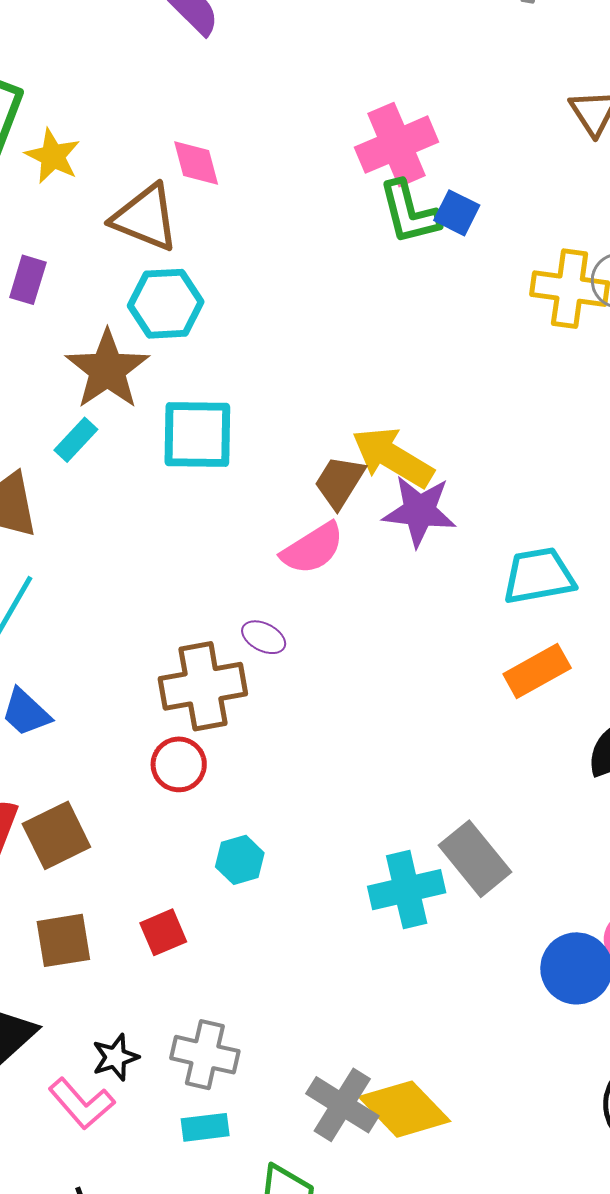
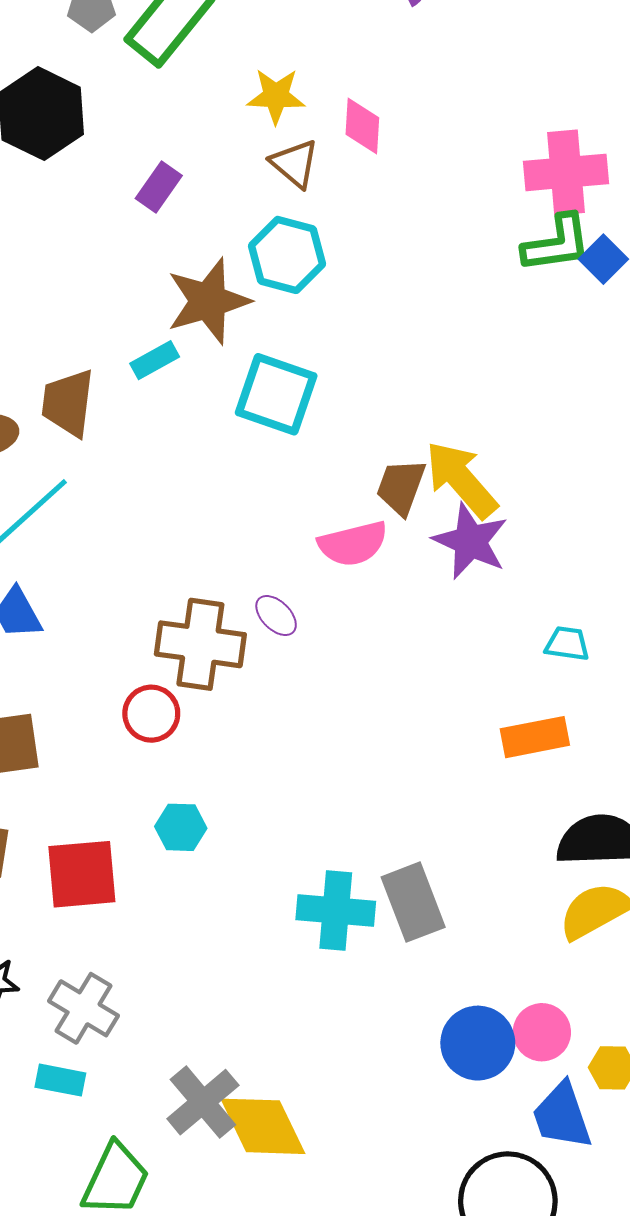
yellow star: (53, 156) -> (276, 96), moved, turned 30
green L-shape: (409, 212) -> (557, 243), turned -102
brown triangle: (145, 218) -> (295, 164), size x0.7
brown trapezoid: (340, 482) -> (401, 487), turned -30
cyan trapezoid: (539, 576) -> (567, 644), size x0.6
red square: (163, 932) -> (82, 874), size x1.6

